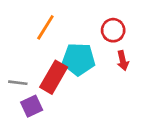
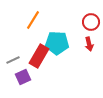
red circle: (113, 30) -> (91, 22), moved
gray line: (18, 83) -> (13, 60), turned -32

